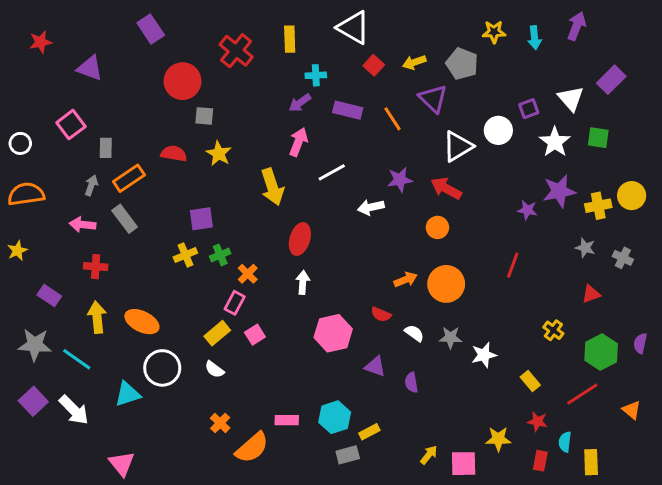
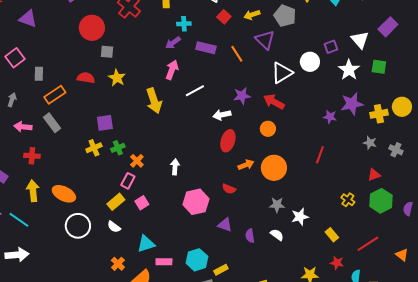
gray arrow: (91, 185) -> (12, 100), moved
red ellipse: (300, 239) -> (228, 141), moved
white semicircle: (414, 333) -> (277, 235), moved
green hexagon: (601, 352) -> (381, 201), moved
cyan triangle: (127, 394) -> (146, 244), moved
white arrow: (74, 410) -> (17, 255), turned -50

